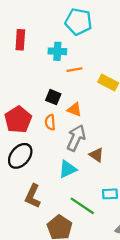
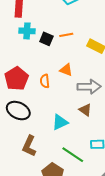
cyan cross: (57, 51) -> (27, 31), moved
black square: (53, 97) -> (46, 39), moved
gray arrow: (76, 138) -> (89, 87), moved, turned 65
black ellipse: (20, 156) -> (18, 111), turned 75

